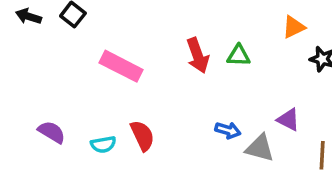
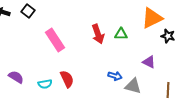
orange triangle: (294, 27) -> (152, 18), size x1.6
pink rectangle: (121, 66) -> (55, 40), turned 30
purple triangle: (288, 120) -> (149, 62), moved

